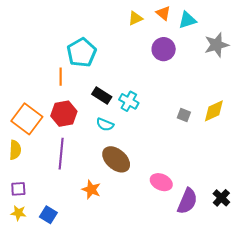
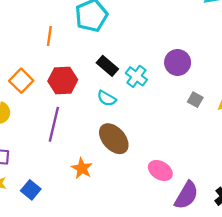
purple circle: (164, 49) -> (178, 62), moved
orange line: (61, 77) -> (49, 36), moved
orange square: (27, 119) -> (21, 81), size x0.7

